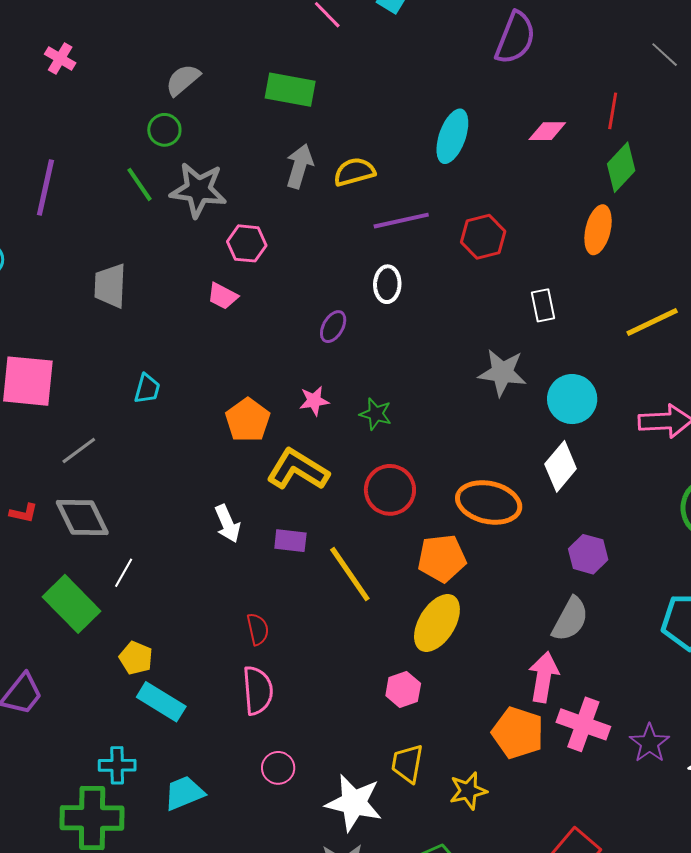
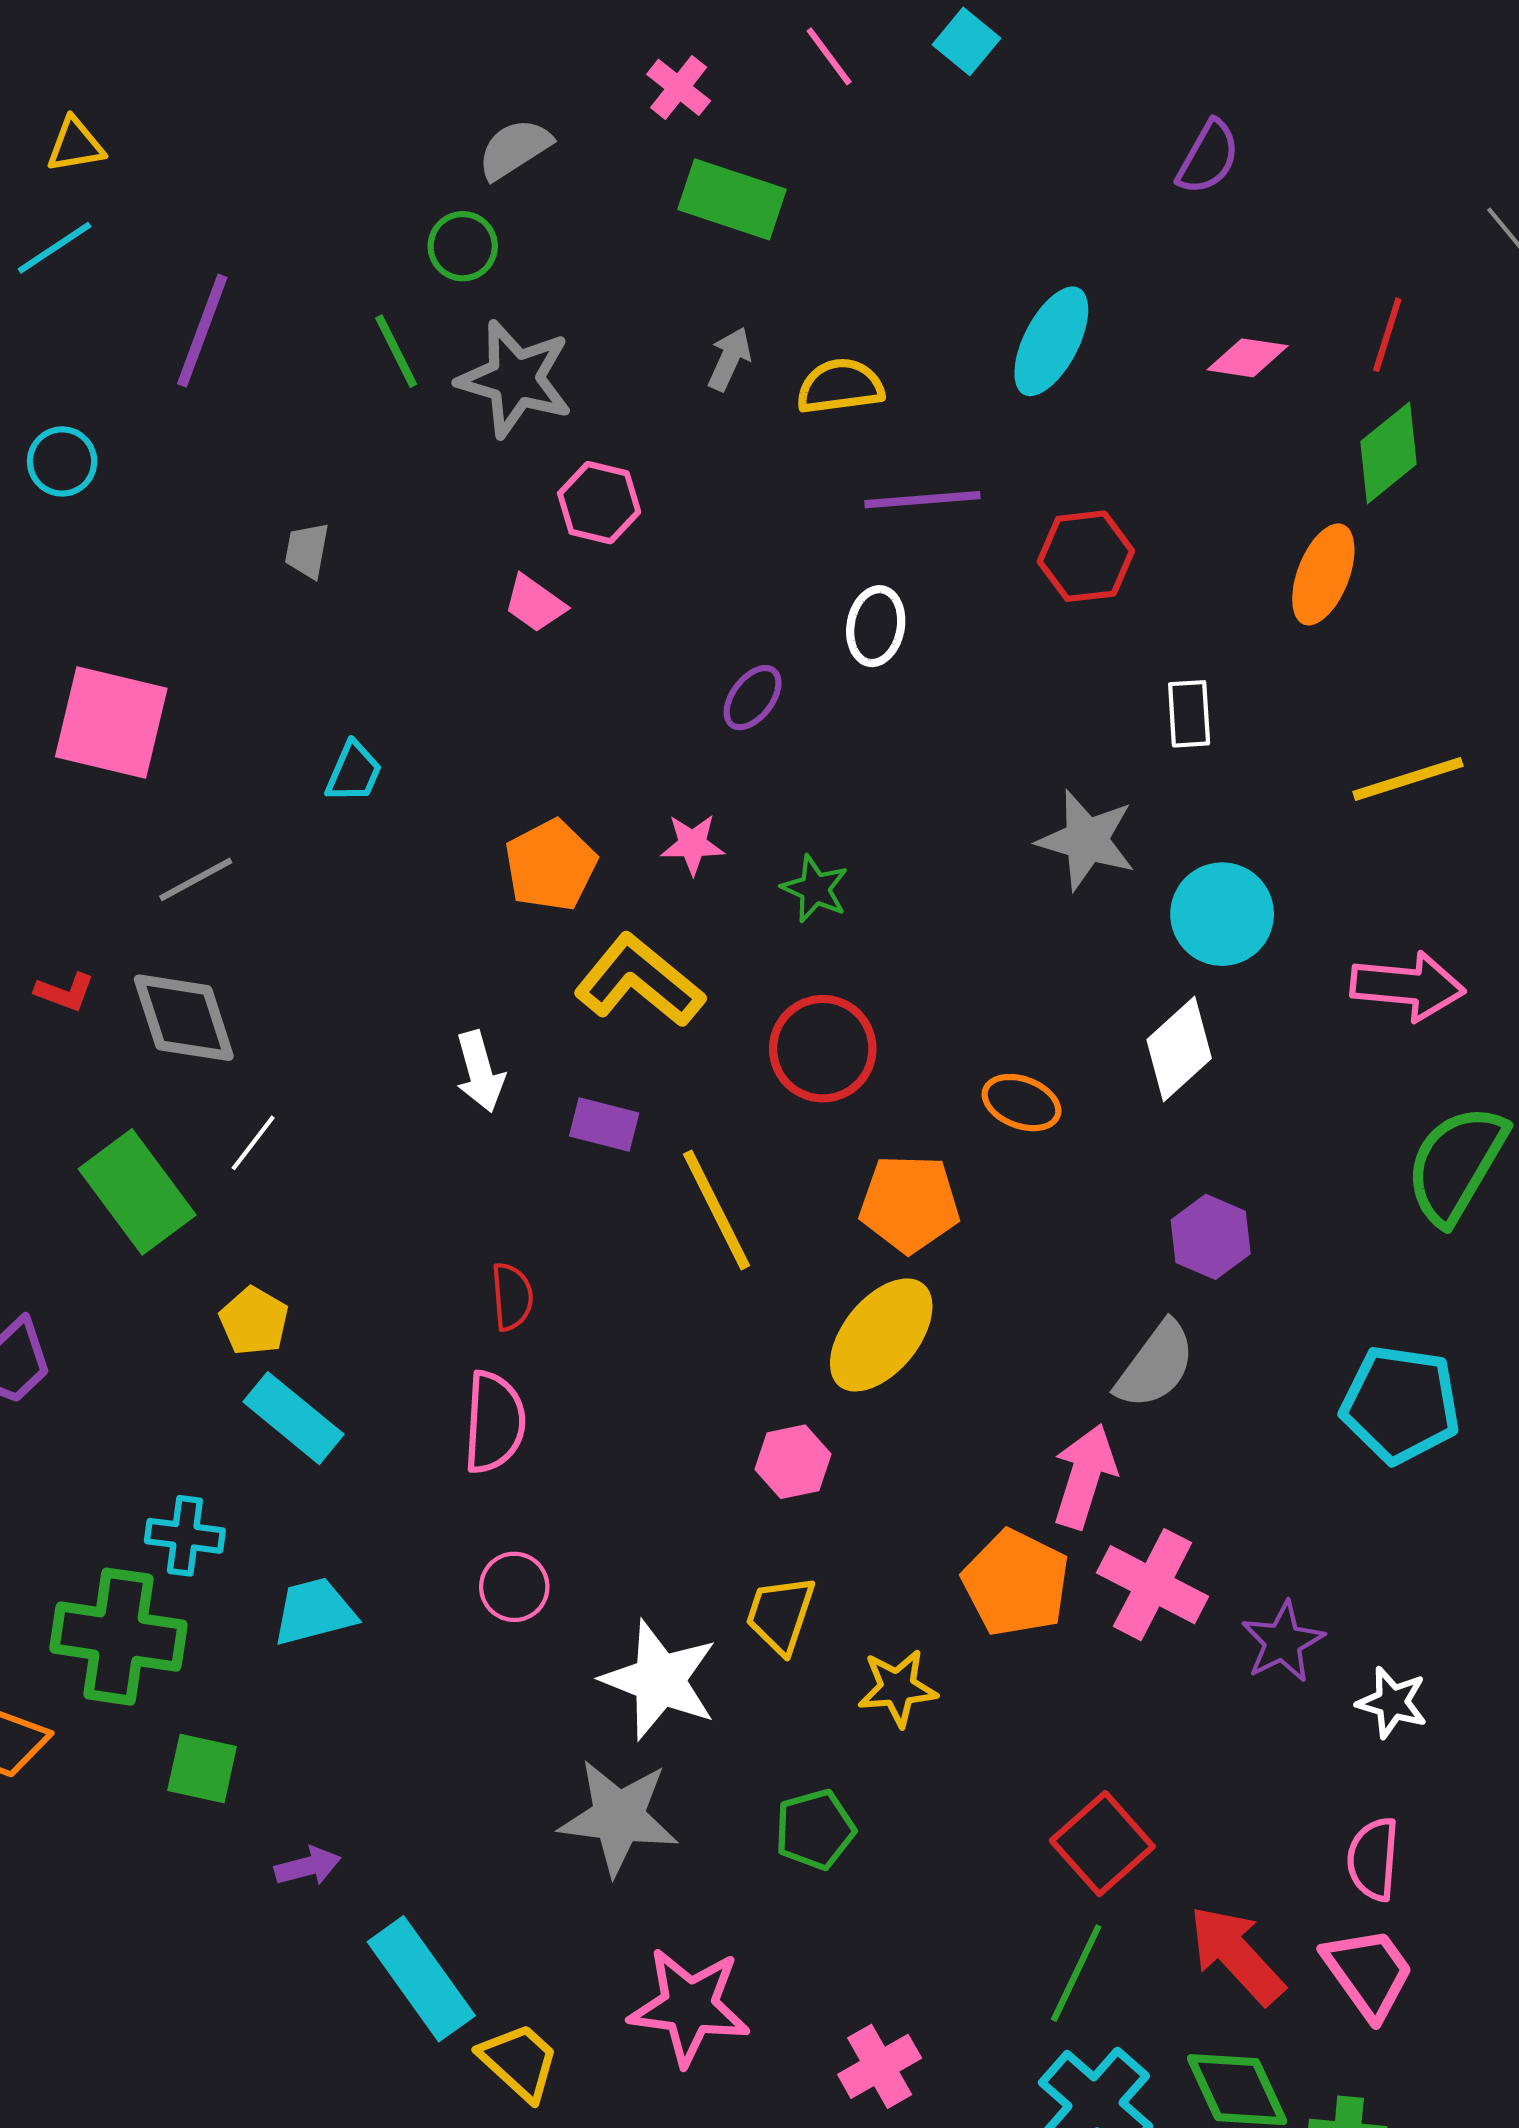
purple semicircle: (515, 38) -> (1208, 157), size x0.7
pink cross: (60, 59) -> (679, 87), moved
gray arrow: (300, 166) -> (729, 359), size x0.7
gray trapezoid: (110, 286) -> (307, 550), size x0.6
orange ellipse: (489, 502) -> (1021, 1103), size x0.6

